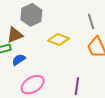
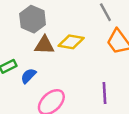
brown triangle: (15, 35) -> (44, 45), moved, turned 36

